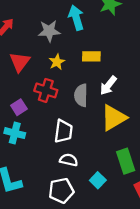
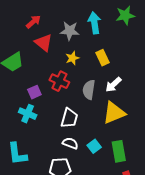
yellow rectangle: (91, 56) -> (103, 58), turned 56
red triangle: (20, 62) -> (44, 43), moved, turned -36
cyan square: (98, 180) -> (94, 146), moved

